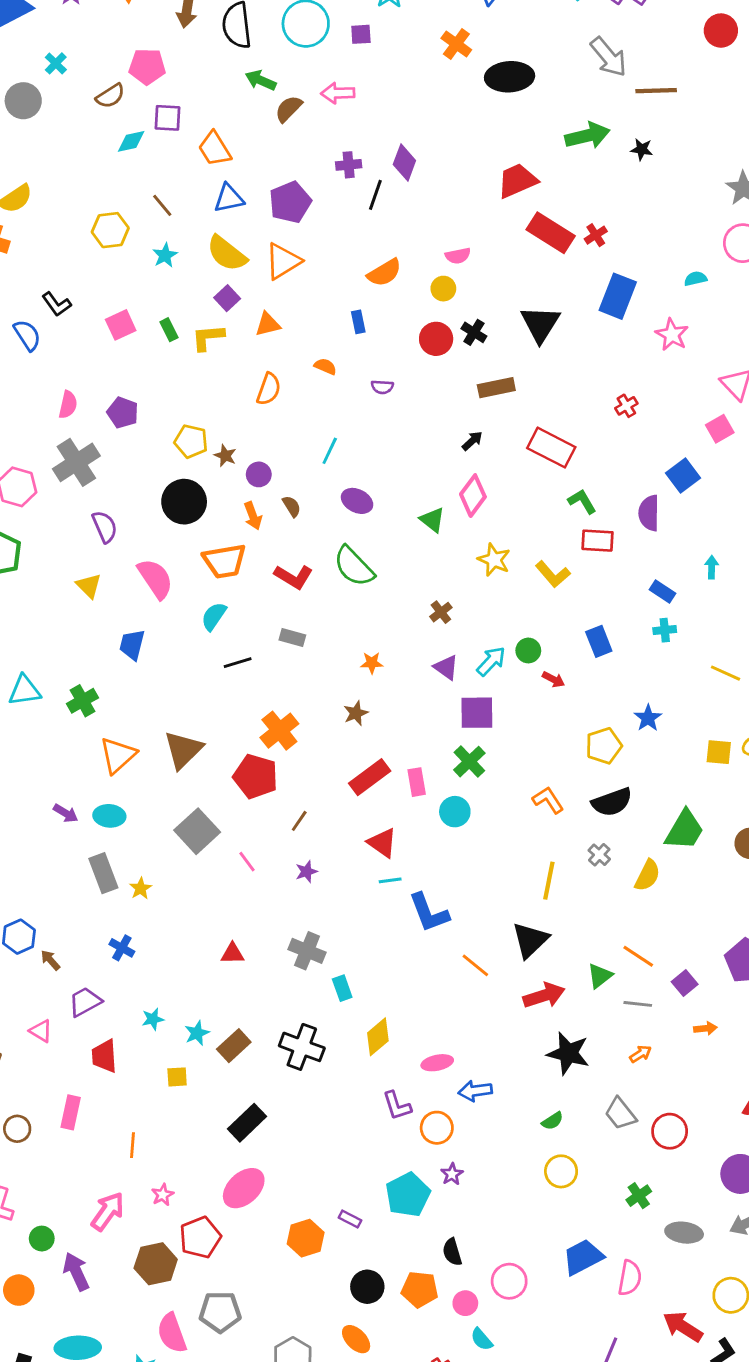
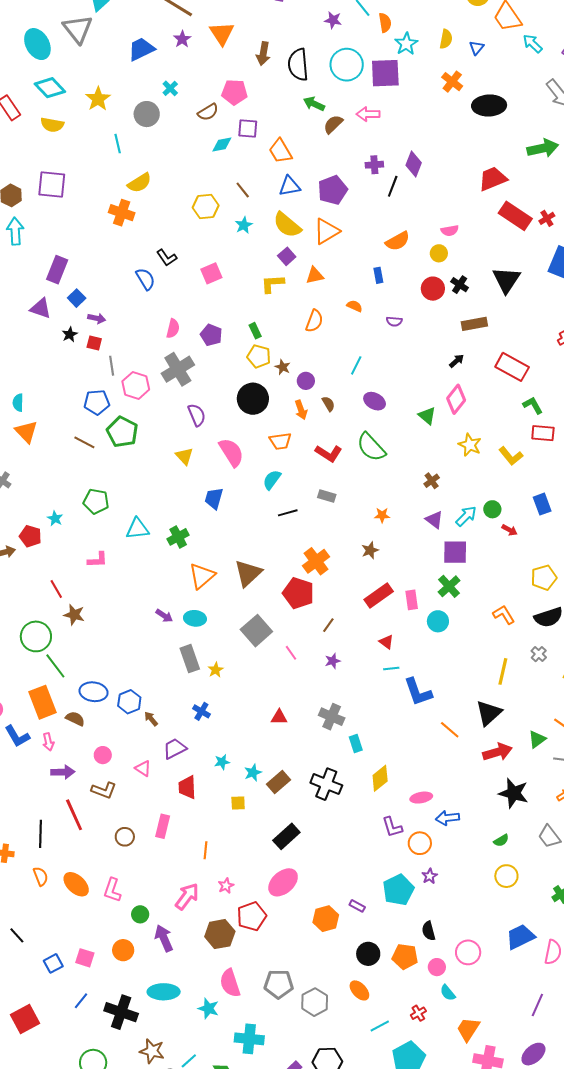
purple square: (361, 34) -> (385, 73), size x2.0
green rectangle: (169, 330) -> (255, 331), moved
orange trapezoid: (225, 561) -> (280, 441), size x0.7
red triangle: (382, 843) -> (386, 642), size x0.7
gray pentagon: (220, 1312) -> (279, 984), moved

